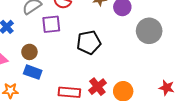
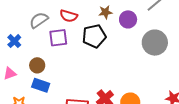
black pentagon: (89, 42) -> (94, 36), moved

